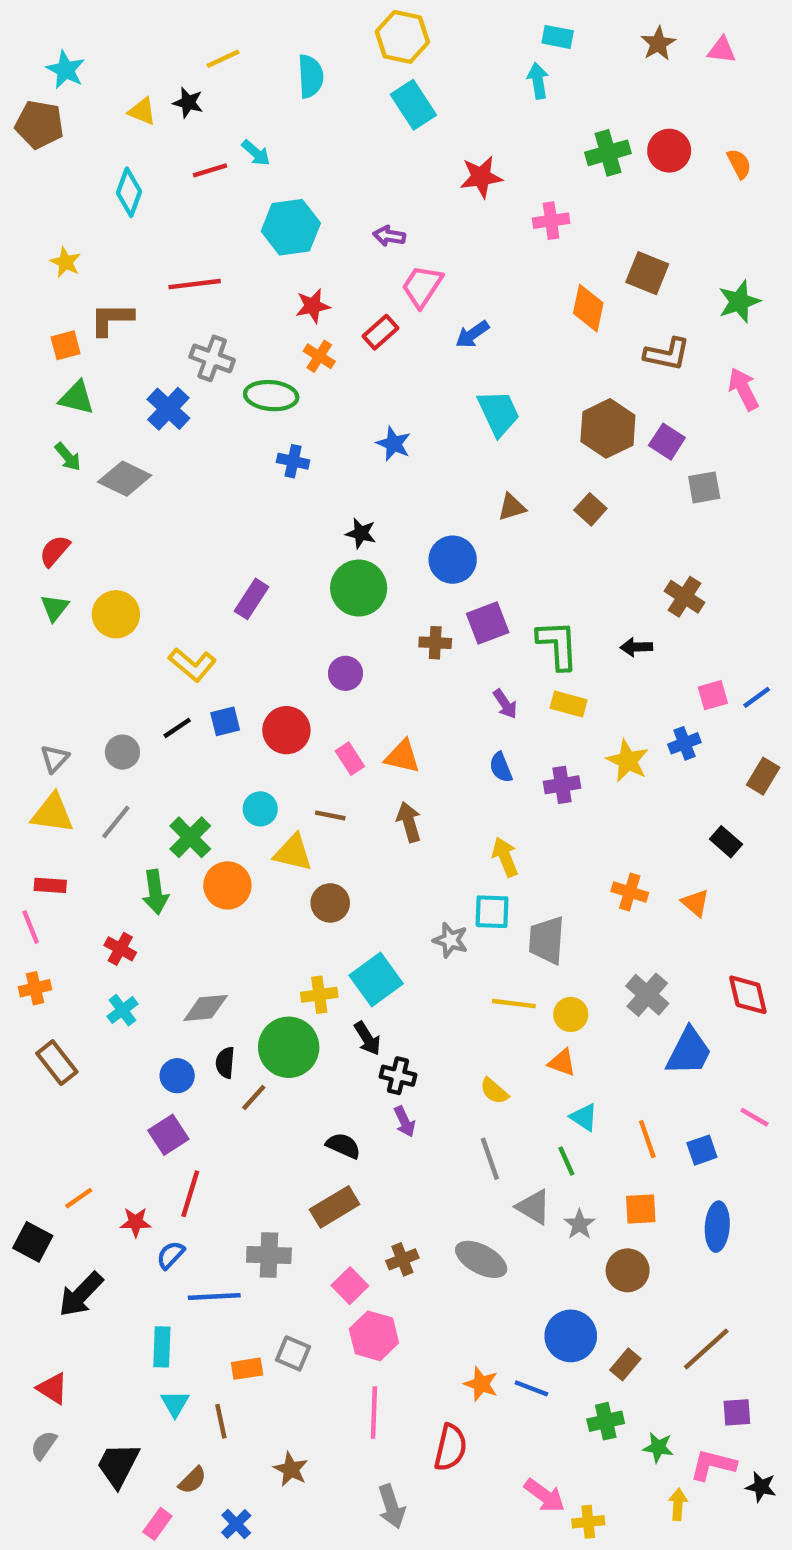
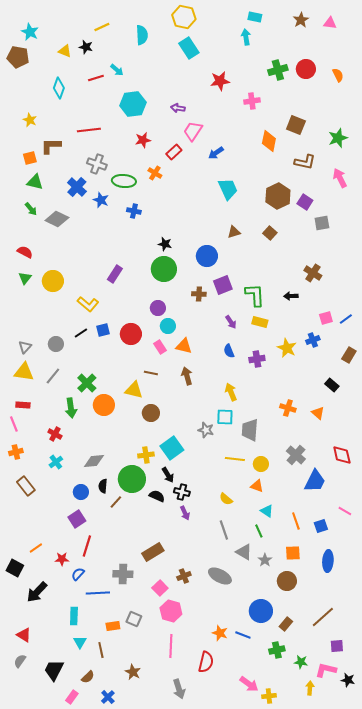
orange cross: (319, 356) -> (155, 173), moved
blue star: (394, 444) -> (101, 200), moved
red semicircle: (55, 551) -> (25, 252), turned 77
cyan circle: (260, 809) -> (168, 326), moved
black semicircle: (343, 1146) -> (157, 496), moved

